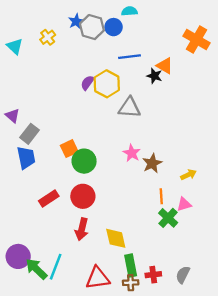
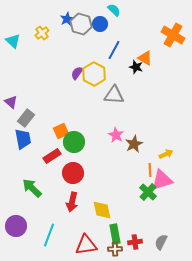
cyan semicircle: (129, 11) -> (114, 10), turned 48
blue line: (129, 57) -> (114, 50), turned -54
orange line: (161, 196) -> (150, 170), moved
red rectangle: (49, 199) -> (52, 156), moved
pink triangle: (184, 204) -> (162, 180), size x1.6
green arrow: (36, 269) -> (32, 188), moved

